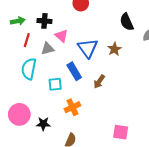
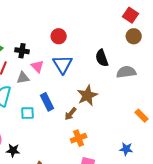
blue triangle: (88, 48) -> (62, 64), moved
brown star: (114, 49) -> (87, 95), moved, size x1.5
orange cross: (72, 107) -> (79, 138), moved

